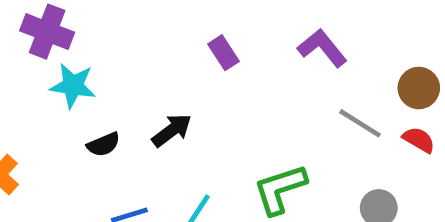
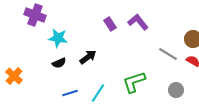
purple L-shape: (322, 48) -> (138, 22), moved
cyan star: (73, 86) -> (58, 38), moved

